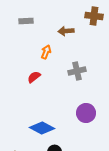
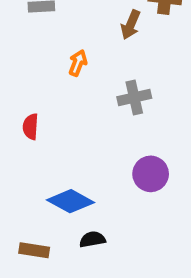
brown arrow: (66, 31) -> (131, 25), moved, turned -63
red semicircle: (34, 77) -> (31, 127), moved, turned -48

